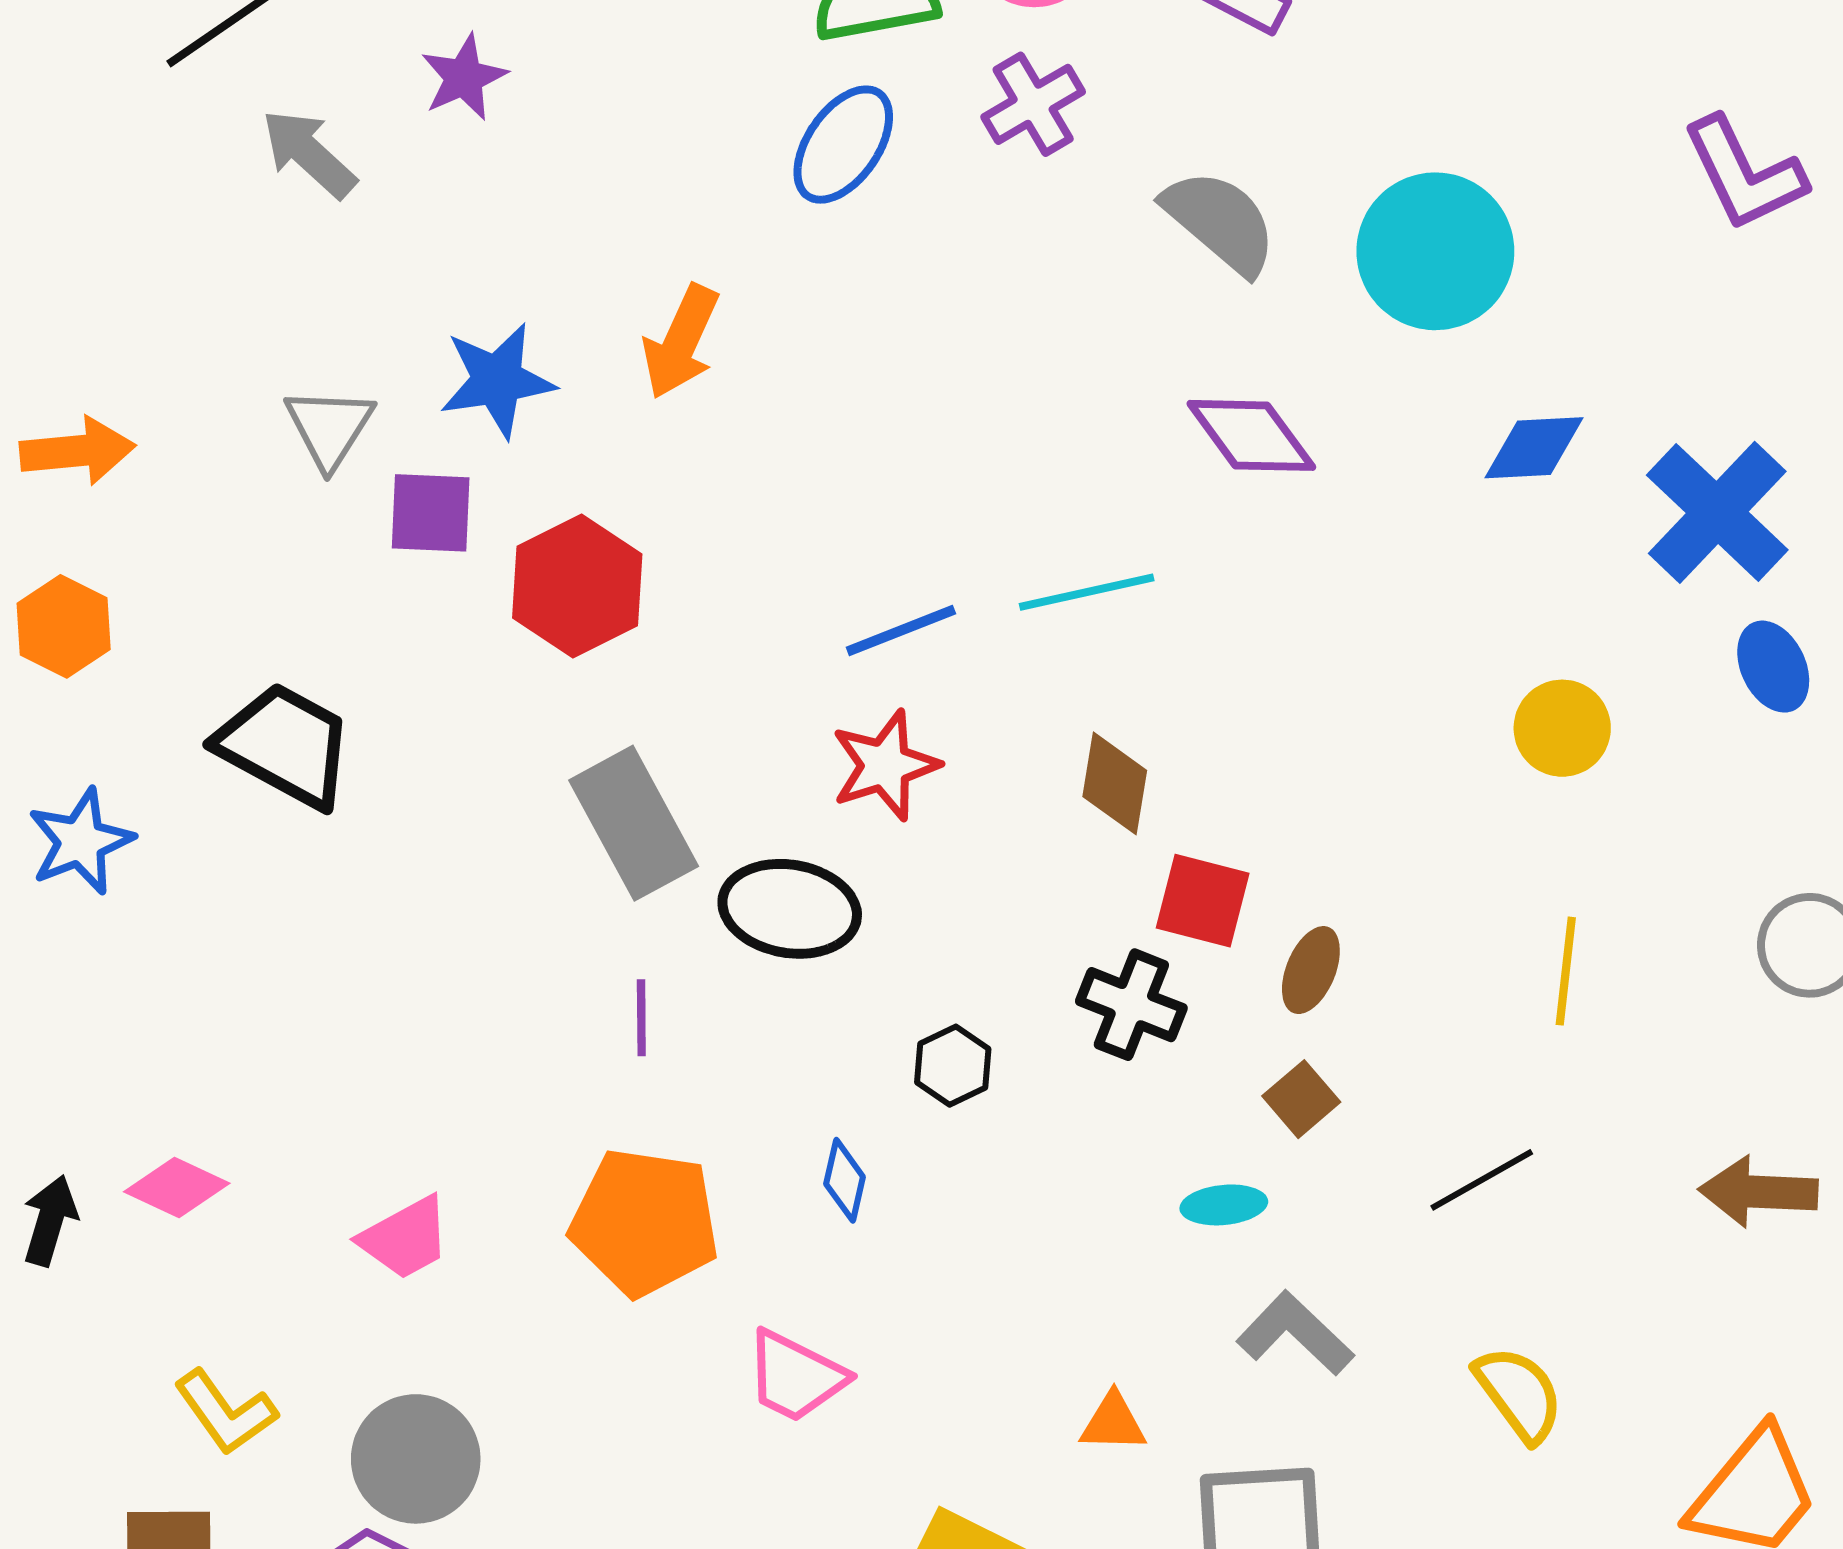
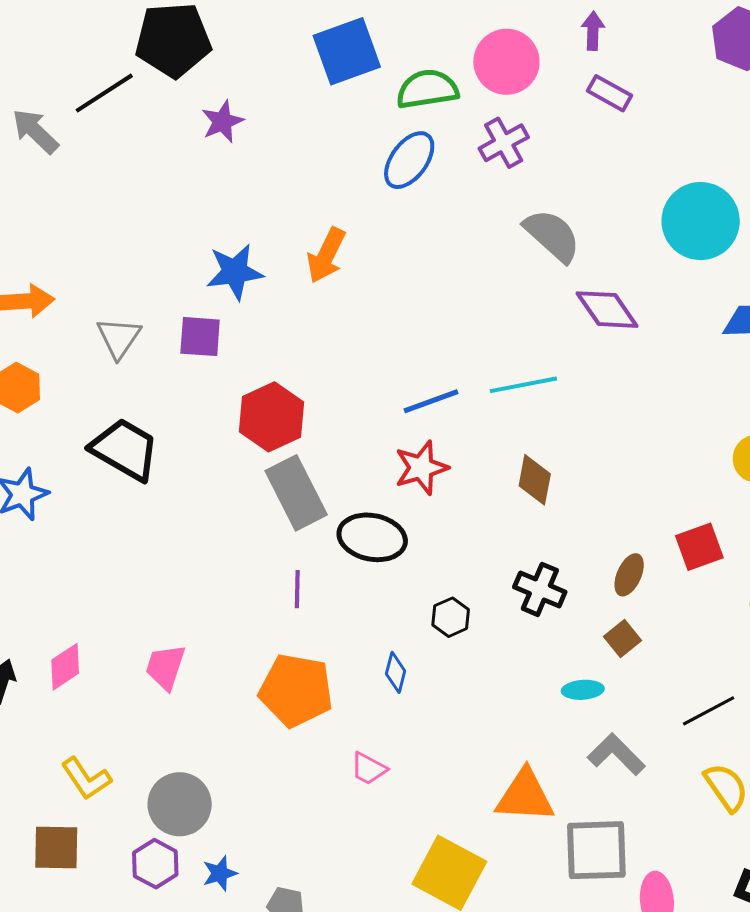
gray arrow: (309, 154) -> (35, 131), moved
gray semicircle: (1220, 222) -> (552, 235), moved
gray triangle: (329, 428) -> (119, 338), moved
red hexagon: (577, 586) -> (272, 417), moved
red square: (1203, 901) -> (699, 547), moved, turned -36
black line: (1482, 1180) -> (709, 711), moved
pink diamond: (177, 1188) -> (65, 667), turned -60
pink trapezoid: (405, 1238) -> (165, 667), moved, turned 135
pink trapezoid: (796, 1376) -> (369, 769), size x0.7
orange triangle: (1113, 1423) -> (525, 796), size x1.8

